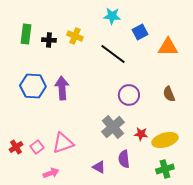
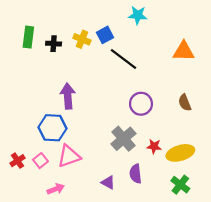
cyan star: (112, 16) -> (138, 15), moved
blue square: (140, 32) -> (105, 35), moved
blue hexagon: (33, 86) -> (52, 128), moved
green cross: (165, 169) -> (180, 185), turned -36

